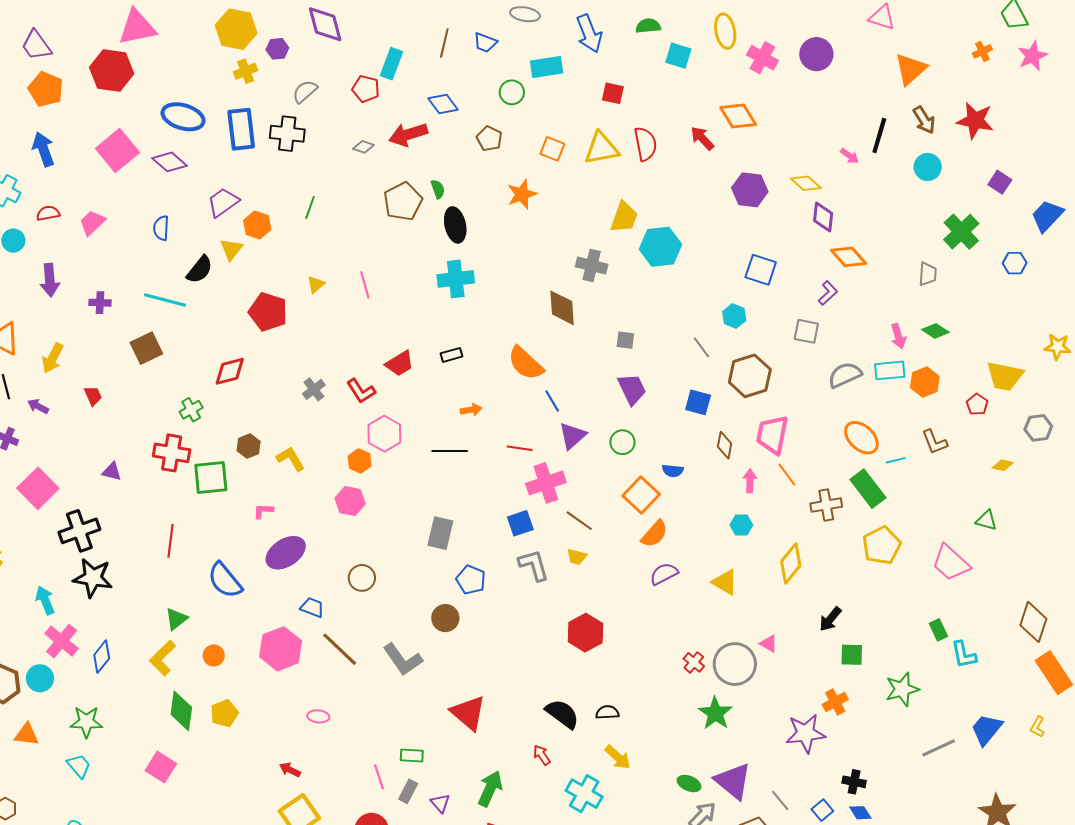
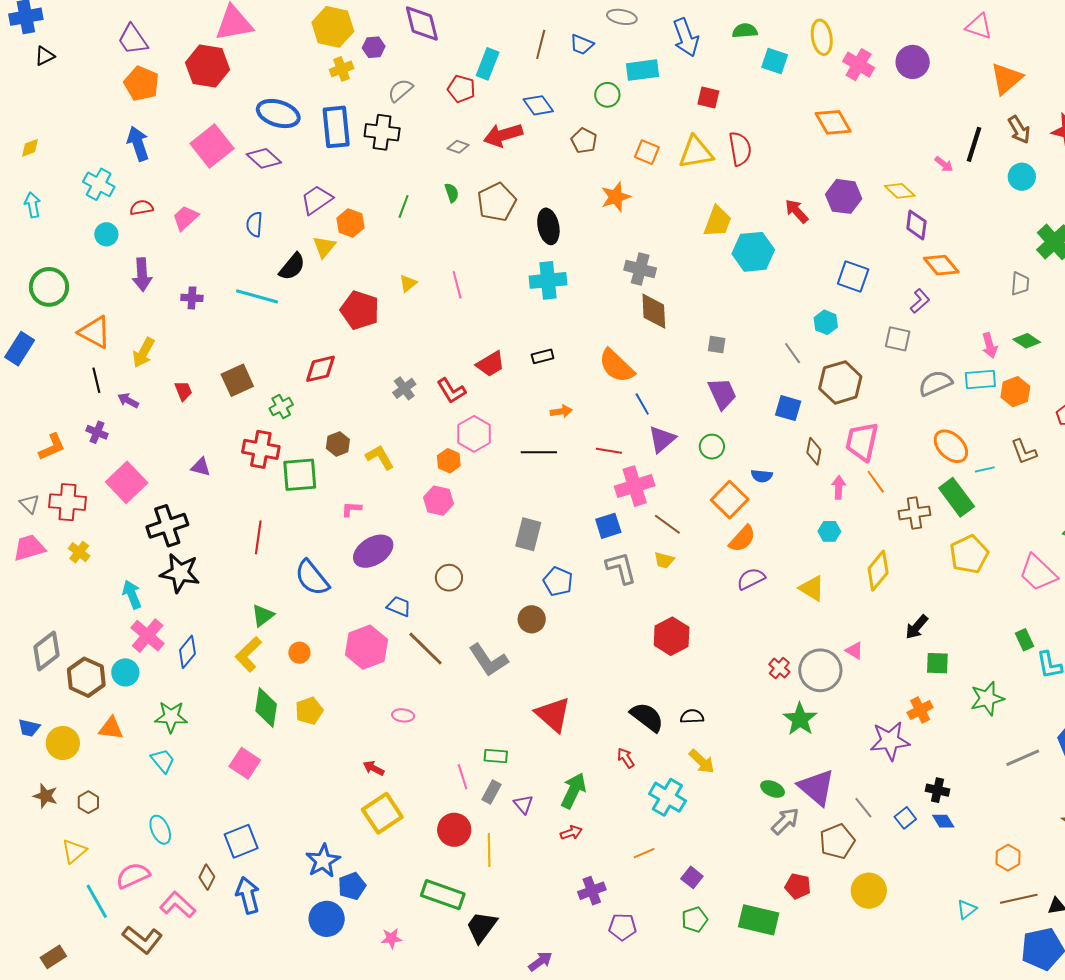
red arrow: (702, 138) -> (797, 211), moved
green semicircle: (438, 189) -> (452, 193), moved
gray cross: (592, 266) -> (640, 269), moved
brown square: (146, 348) -> (237, 380), moved

